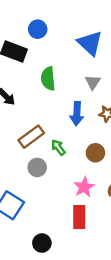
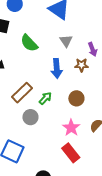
green semicircle: (48, 79) -> (29, 43), turned -30
green arrow: (58, 147) -> (45, 98), turned 88
red rectangle: (79, 217) -> (71, 153), turned -30

